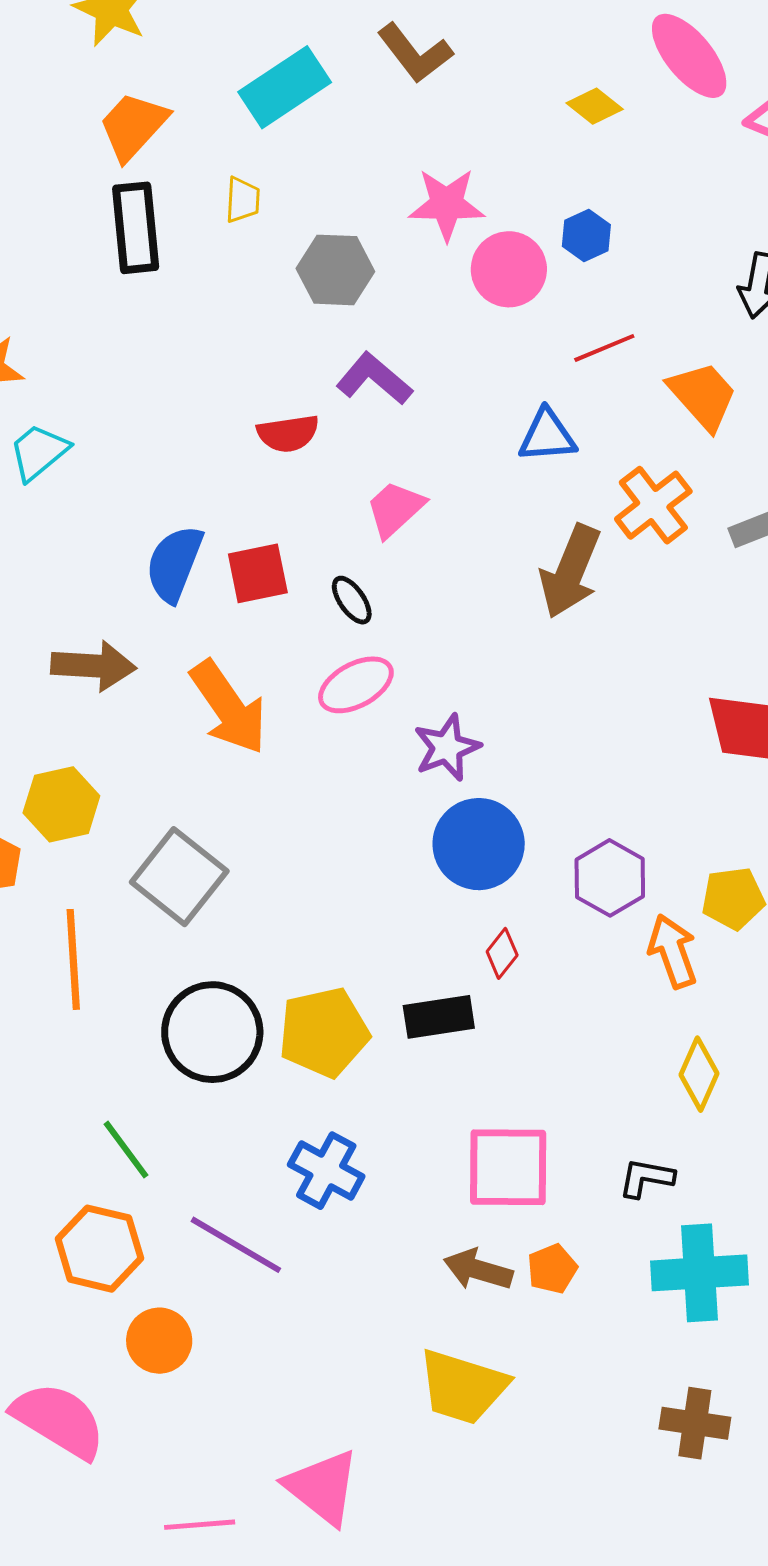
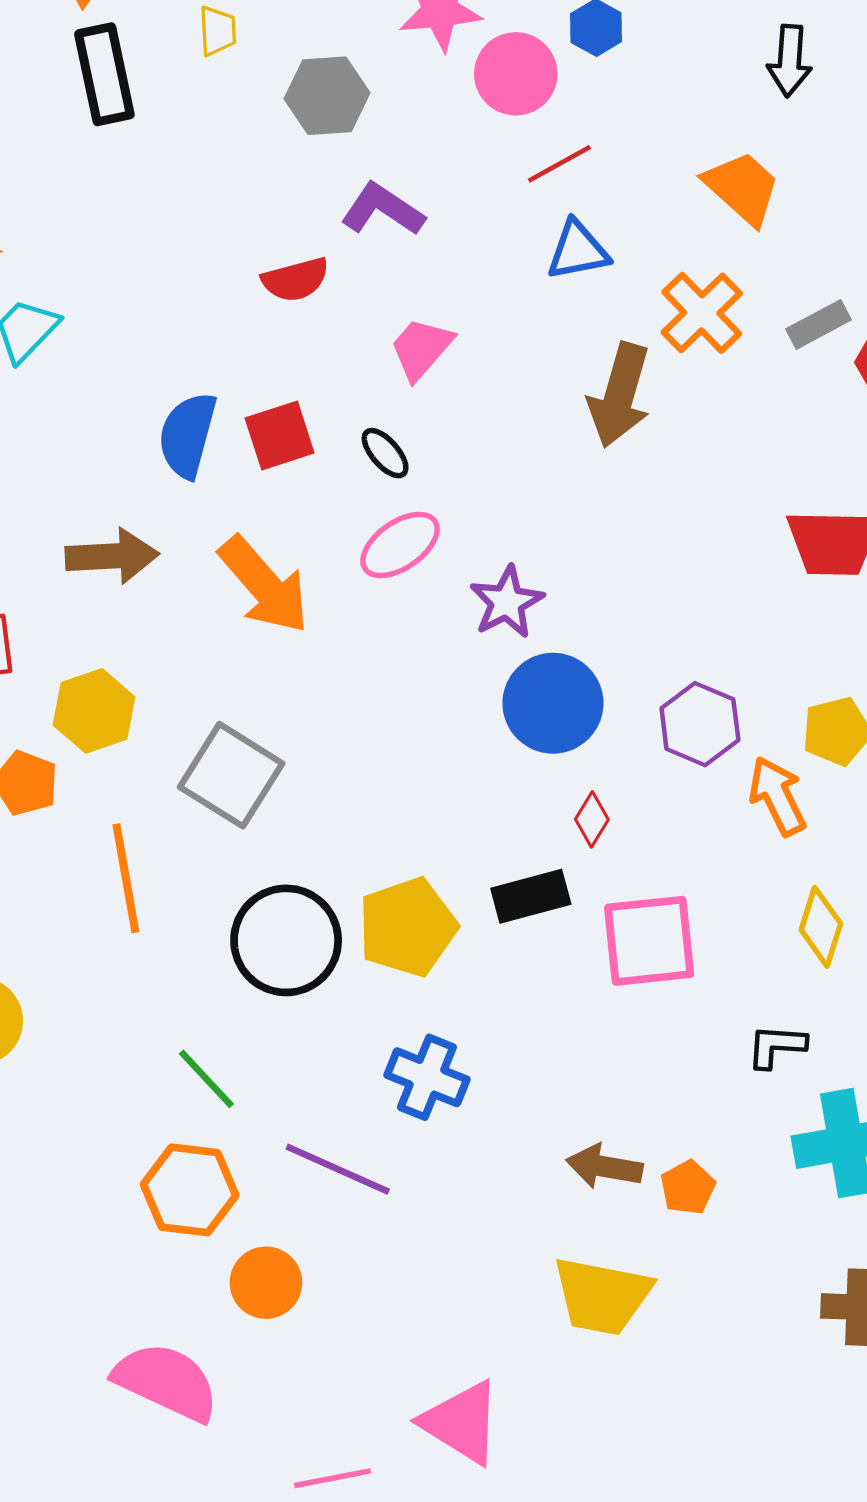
red line: (604, 348) -> (559, 164), moved
pink square: (508, 1167) -> (649, 941), moved
orange pentagon: (552, 1269) -> (688, 1187), moved

